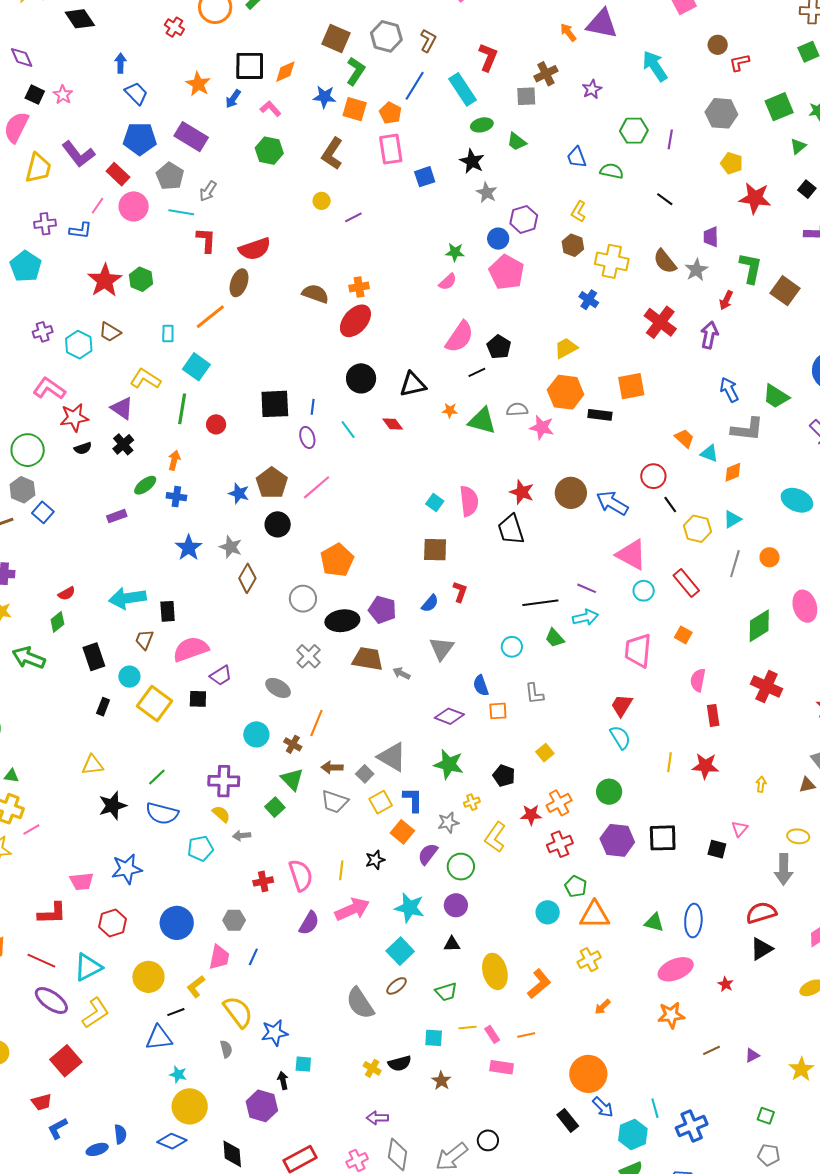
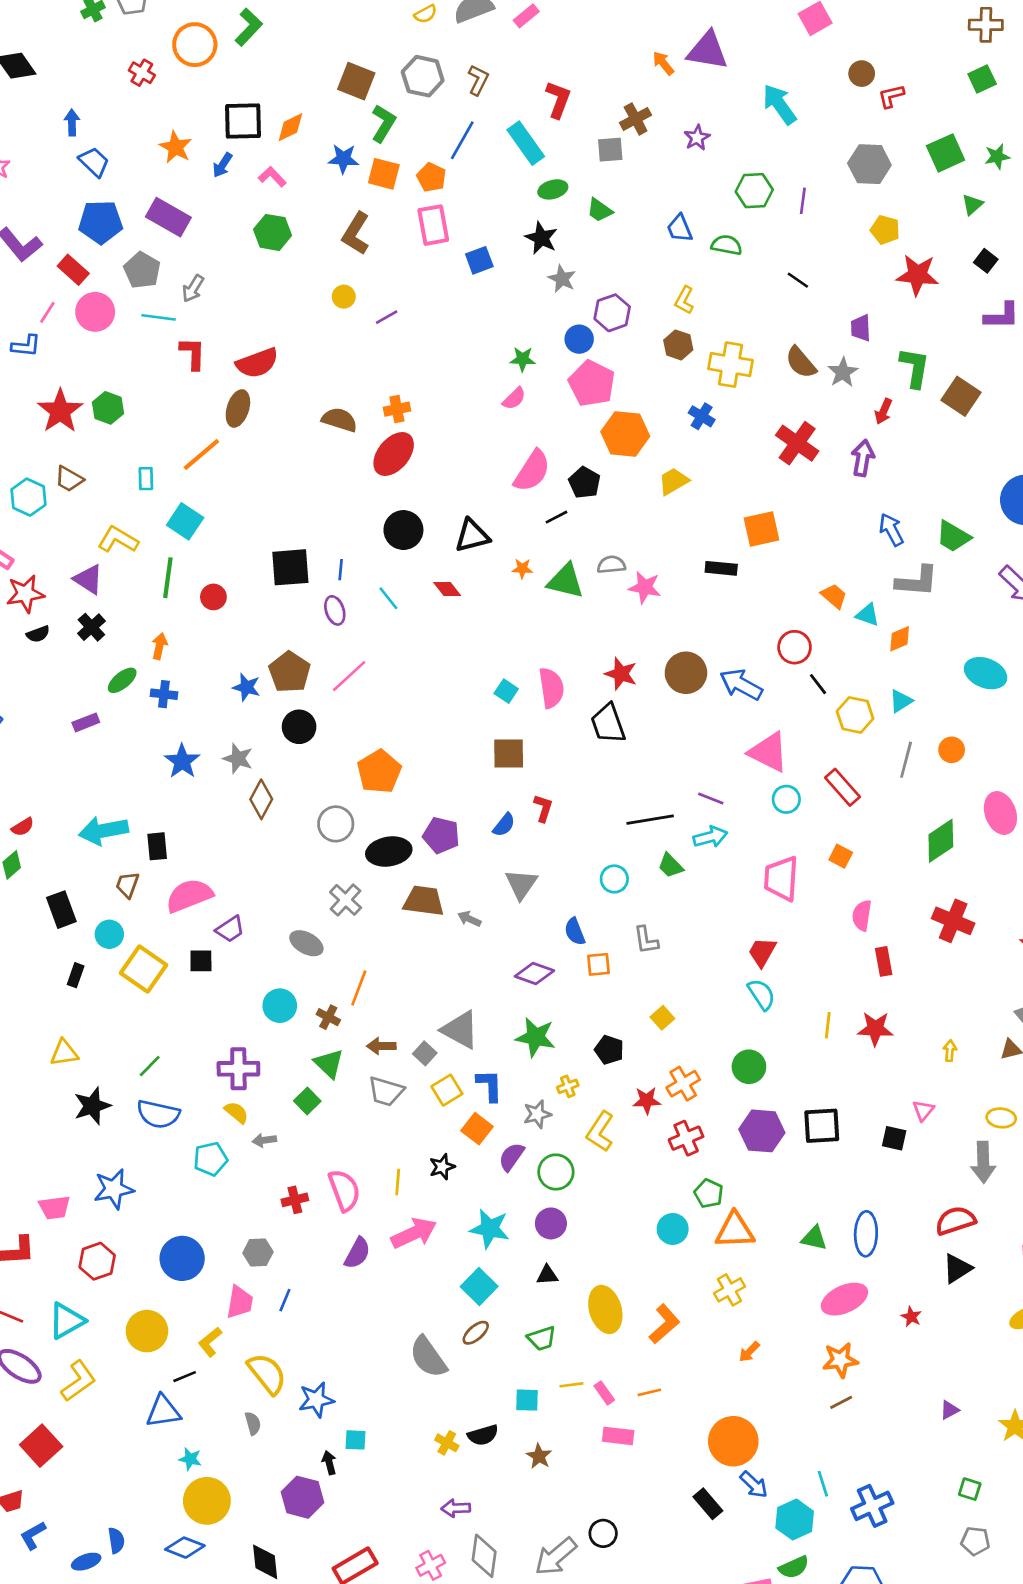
orange hexagon: (566, 392) -> (625, 434), moved
brown line: (712, 1050) -> (841, 1402), moved

